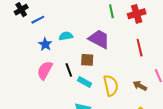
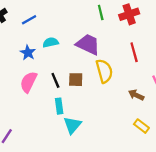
blue line: (38, 20) -> (29, 20), moved
brown square: (87, 60) -> (76, 80), moved
cyan rectangle: (85, 82) -> (59, 106), moved, turned 56
yellow semicircle: (111, 85) -> (104, 71), moved

